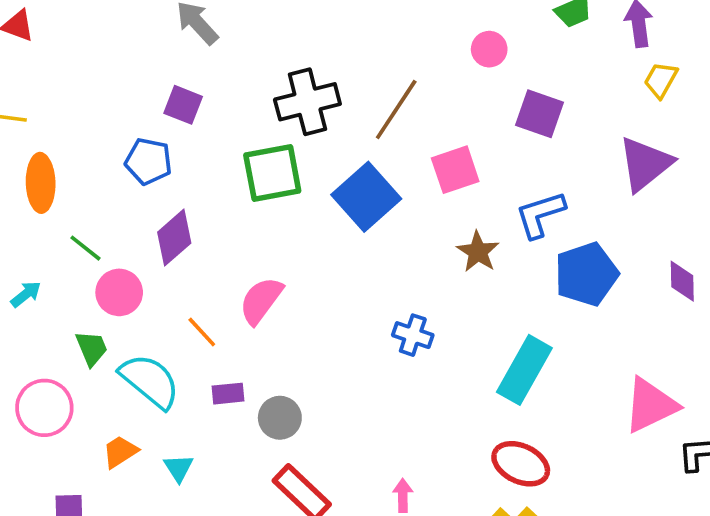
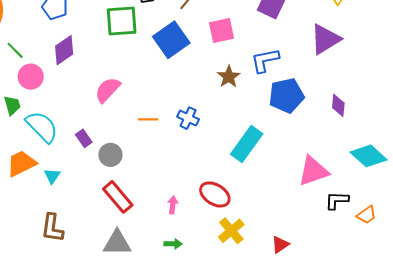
orange line: (202, 332) -> (148, 119), moved, turned -54
purple rectangle: (228, 394) -> (84, 138), turned 54
orange trapezoid: (120, 452) -> (21, 163), size x1.5
red ellipse: (521, 464) -> (215, 194), moved

